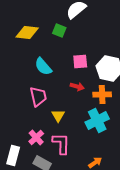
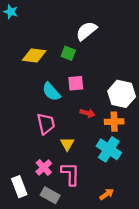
pink square: (80, 62) -> (76, 83), moved
cyan cross: (97, 121) -> (109, 149), turned -30
white rectangle: (13, 156) -> (19, 187), turned -36

